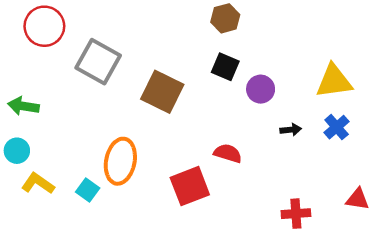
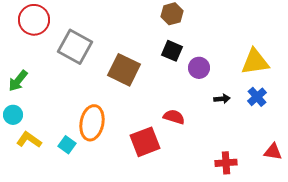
green arrow: (23, 106) -> (18, 81), turned -60

